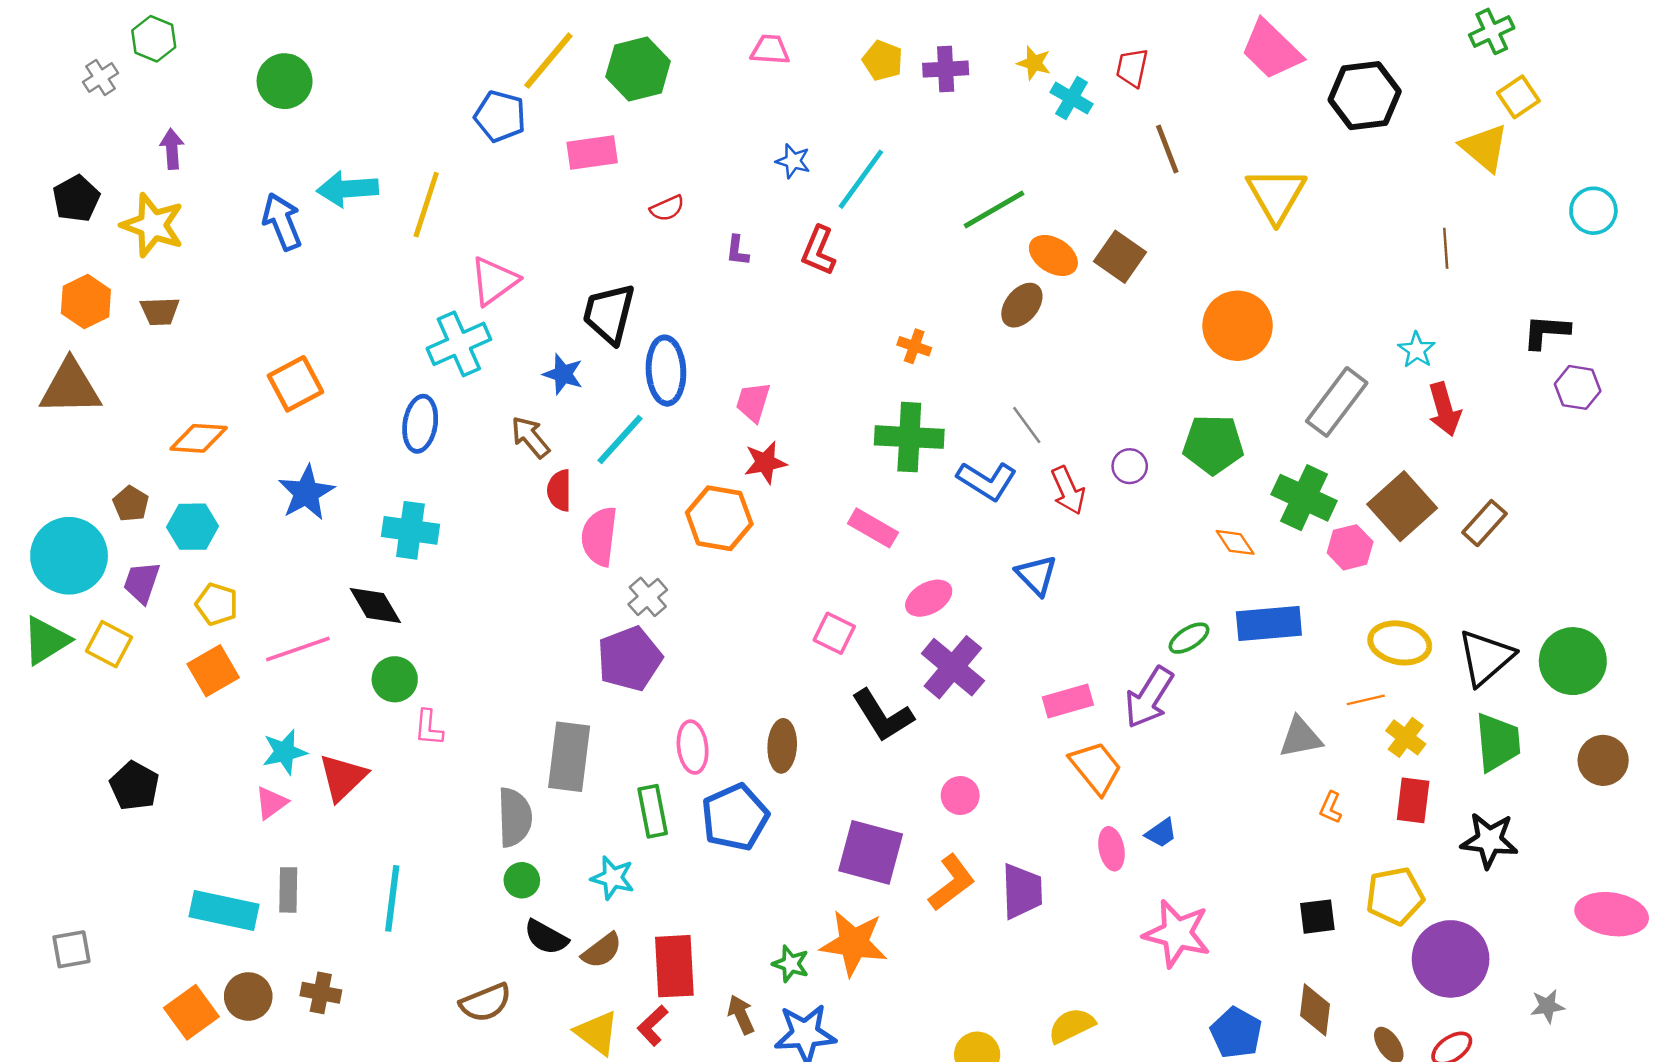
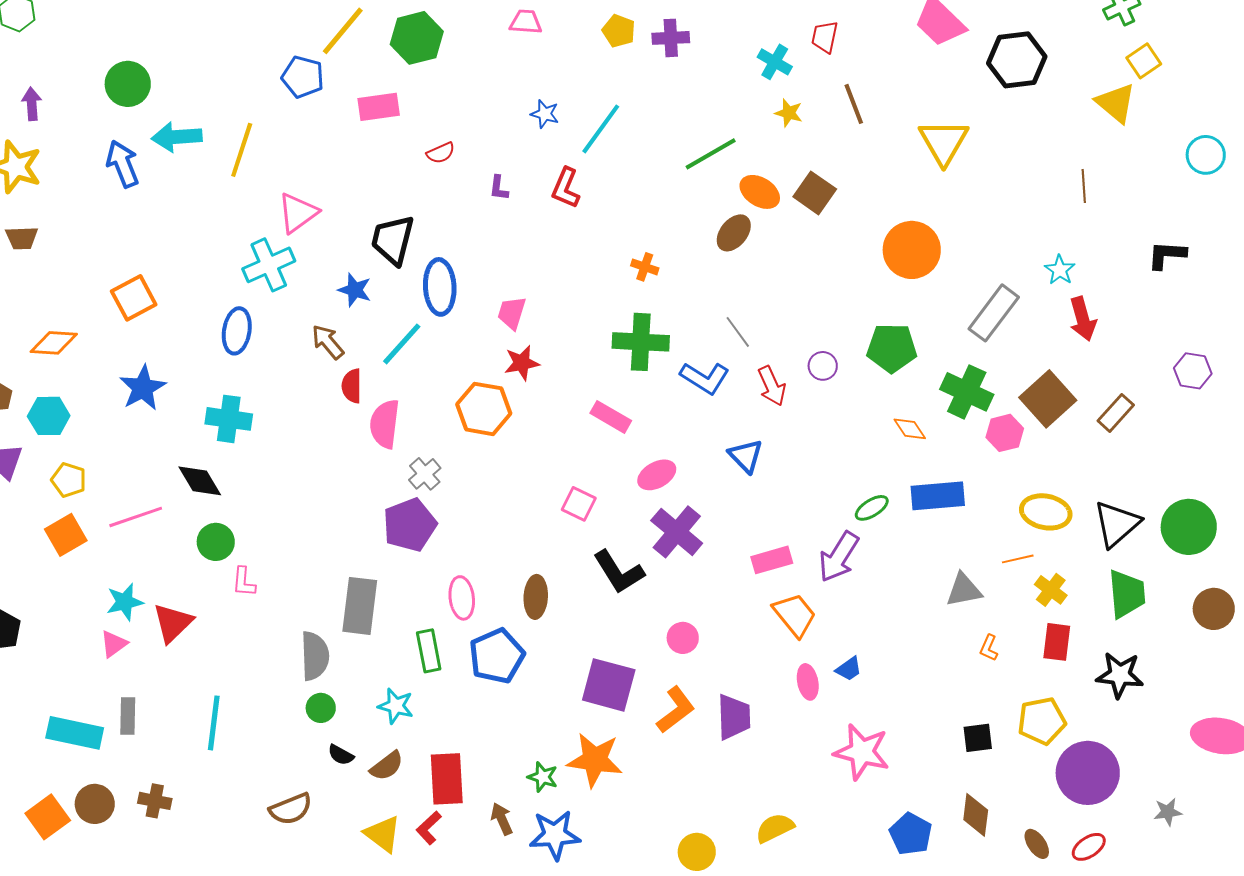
yellow star: (1034, 63) -> (789, 113), moved
green circle: (285, 81) -> (128, 84), moved
purple hexagon: (1578, 387) -> (1193, 371), moved
black semicircle: (546, 937) -> (341, 755), size x0.7

